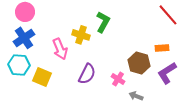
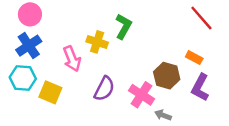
orange rectangle: (162, 48) -> (194, 58), turned 32
purple L-shape: (167, 73) -> (200, 88), turned -30
pink cross: (118, 79) -> (141, 95), size x1.5

